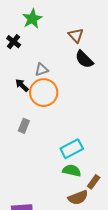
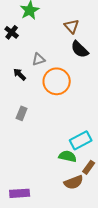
orange circle: (44, 93) -> (57, 81), moved
cyan rectangle: (72, 149) -> (81, 140), moved

